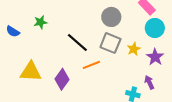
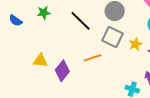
black line: (77, 43) -> (81, 21), moved
yellow triangle: (31, 72) -> (40, 61), moved, size x0.7

